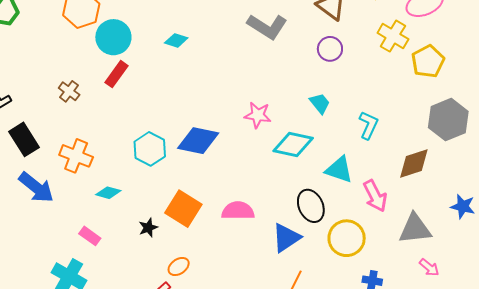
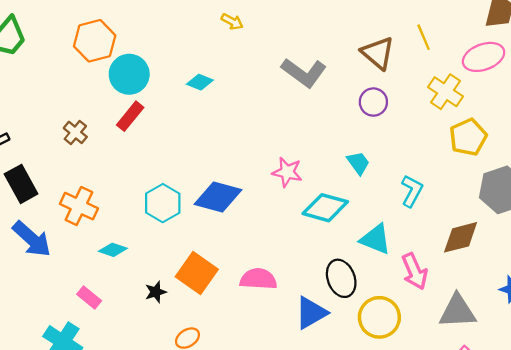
yellow pentagon: (428, 61) -> (468, 137), moved

